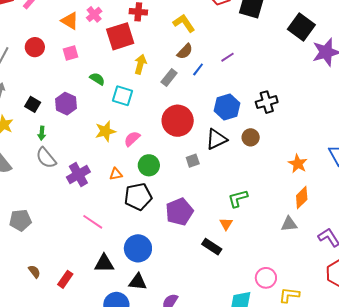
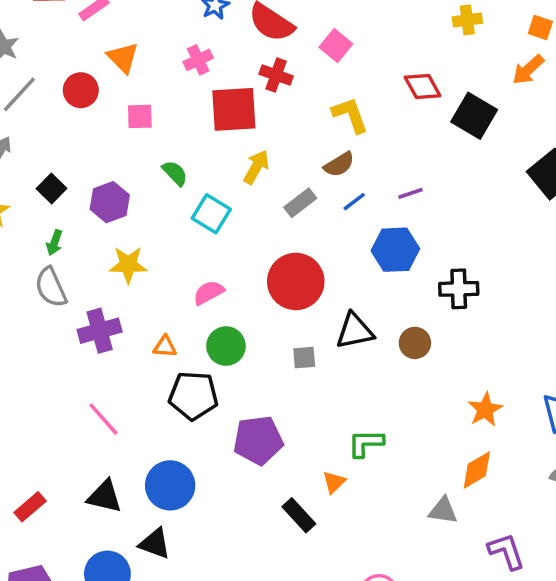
orange triangle: (70, 21) -> (123, 58), moved
blue hexagon: (227, 107) -> (395, 250), moved
yellow star: (105, 131) -> (128, 265), moved

